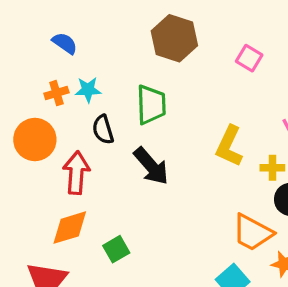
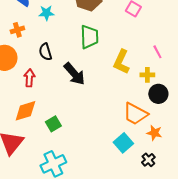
cyan star: (88, 90) -> (46, 13), moved
green trapezoid: (151, 105) -> (89, 37), moved
red arrow: (76, 173) -> (29, 78), size x0.7

